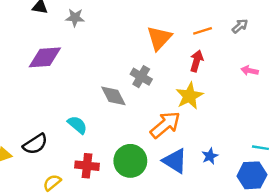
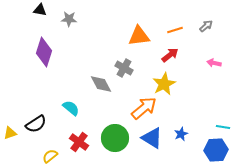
orange triangle: (159, 38) -> (139, 36), turned 40
purple diamond: (45, 57) -> (44, 52), turned -68
red arrow: (197, 61) -> (170, 55), turned 36
red cross: (87, 166) -> (79, 142), turned 30

